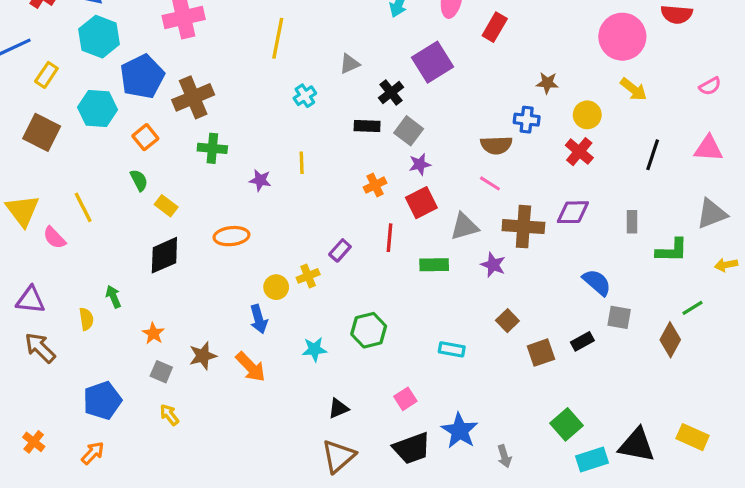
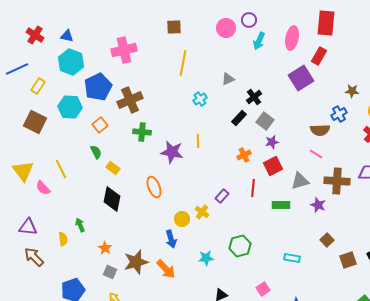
purple square: (432, 62) -> (301, 78), moved
blue cross: (527, 120) -> (339, 114), turned -35
black rectangle: (367, 126) -> (239, 118), turned -49
purple star: (260, 180) -> (172, 152), size x1.6
orange ellipse: (231, 236) -> (154, 187), turned 75
black diamond: (164, 255) -> (112, 199), turned -55
yellow cross: (308, 276) -> (202, 212), turned -32
brown star: (203, 356) -> (136, 262), size x1.4

